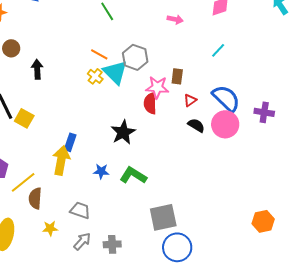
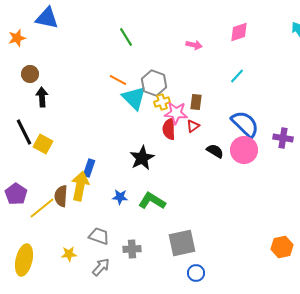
black arrow: (37, 69) -> (42, 97), moved
yellow cross: (95, 76) -> (162, 102), moved, turned 35
red triangle: (190, 100) -> (193, 126), moved
brown semicircle: (35, 198) -> (61, 196), moved
gray cross: (112, 244) -> (132, 249), moved
blue circle: (177, 247) -> (196, 273), size x0.6

